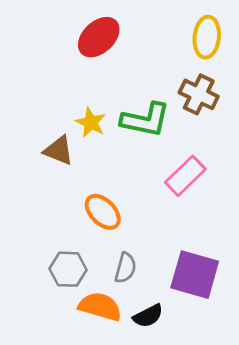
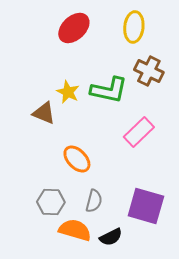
yellow ellipse: (207, 37) -> (134, 27), moved

